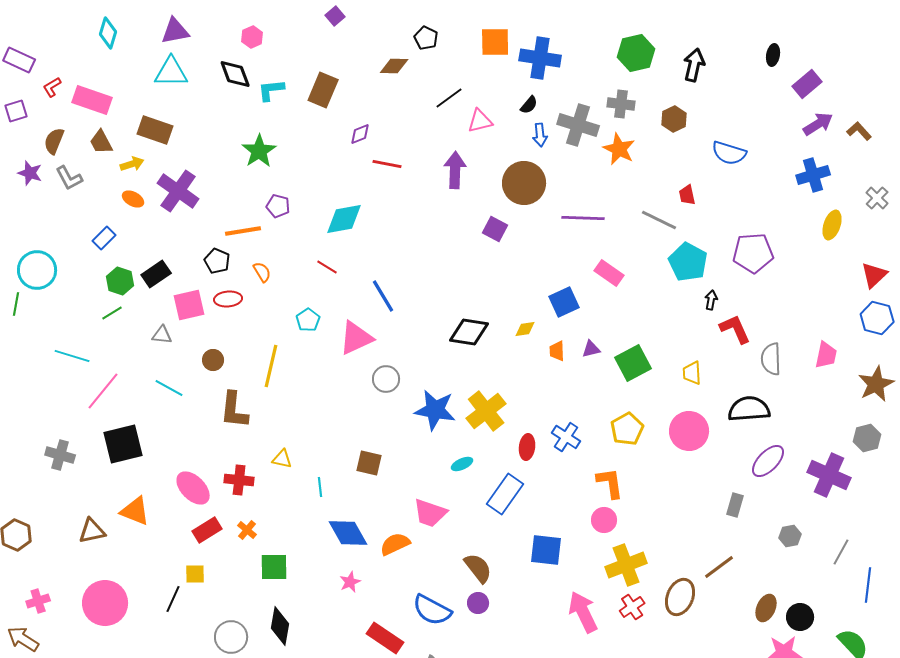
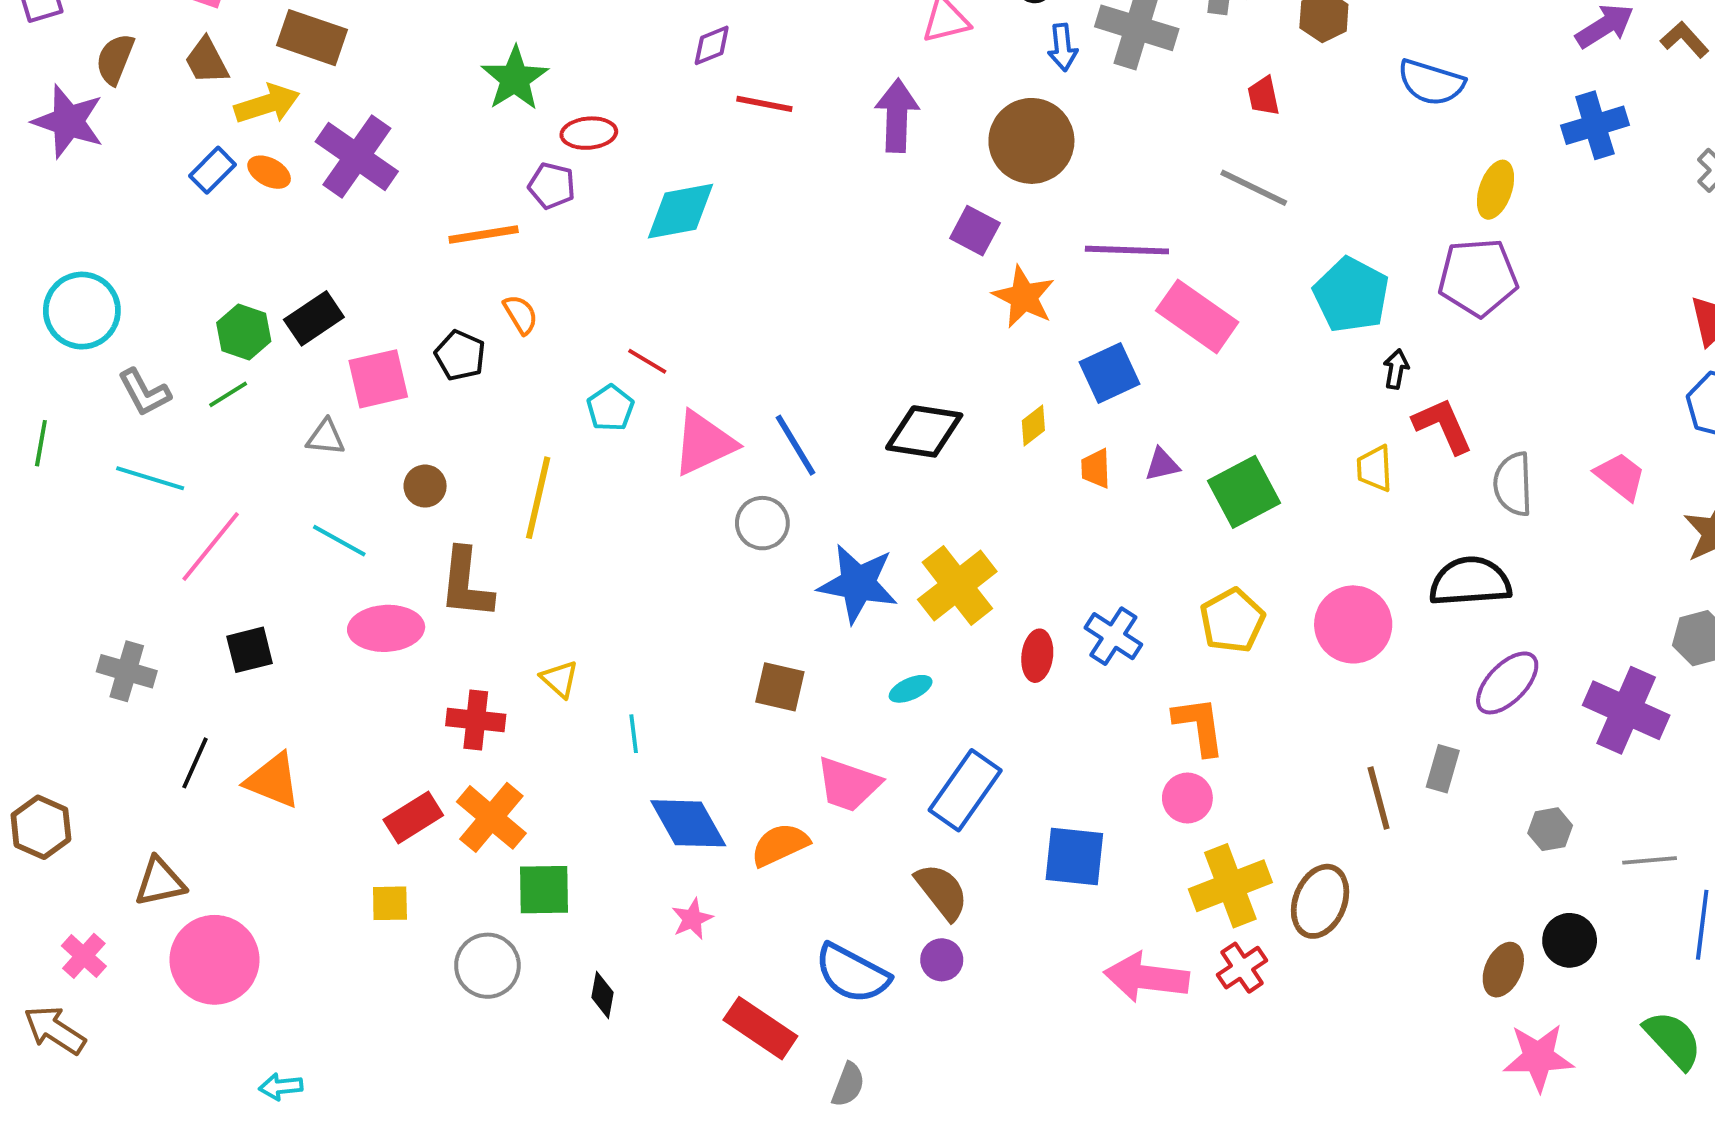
orange star: (619, 149) -> (1024, 297), moved
yellow arrow: (132, 164) -> (267, 104), size x1.4
purple star: (30, 173) -> (68, 121), size x1.5
gray L-shape: (69, 178) -> (144, 392), moved
red trapezoid: (687, 195) -> (1263, 96), moved
purple line: (583, 218) -> (1127, 250), moved
gray line: (659, 220) -> (1254, 188), moved
yellow ellipse: (832, 225) -> (1495, 190), moved
blue rectangle: (104, 238) -> (213, 170), moved
black pentagon: (217, 261) -> (460, 355), moved
red line: (327, 267) -> (647, 361), moved
pink rectangle: (609, 273) -> (1197, 316), size x1.4
blue line: (383, 296) -> (796, 445), moved
red ellipse: (228, 299) -> (589, 133), moved
green line: (16, 304) -> (41, 443), moved
yellow diamond: (525, 329) -> (1033, 426), turned -30
pink trapezoid: (826, 355) -> (1620, 476), turned -64
yellow trapezoid: (692, 373) -> (1375, 468), moved
black square: (123, 444) -> (250, 650), size x0.6
yellow triangle: (282, 459) -> (560, 679), turned 30
brown square: (369, 463) -> (780, 687), moved
pink ellipse: (193, 488) -> (386, 628), moved, turned -48
blue rectangle: (505, 494) -> (965, 790), moved
orange cross: (247, 530) -> (491, 817), size x1.8
brown triangle: (92, 531) -> (160, 882), moved
gray line: (841, 552) -> (1650, 860), turned 56
brown line: (719, 567) -> (1379, 798), moved, turned -68
brown ellipse: (680, 597) -> (1320, 901), moved
black line: (173, 599) -> (195, 763), moved
pink cross: (38, 601) -> (84, 956), turned -30
pink arrow: (583, 612) -> (1146, 977), turned -57
black circle: (800, 617) -> (1570, 940), moved
black diamond: (280, 626) -> (602, 995), moved, size x0.6
gray circle: (231, 637) -> (487, 966), moved

